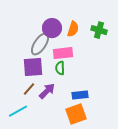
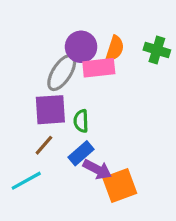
pink rectangle: (63, 53) -> (99, 68), moved
green semicircle: (60, 68) -> (81, 121), moved
purple arrow: (47, 91) -> (97, 169), moved, turned 72
blue rectangle: (80, 95) -> (81, 153), moved, turned -35

